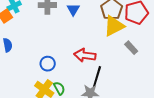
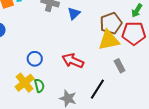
black line: (97, 77) -> (97, 89), moved

